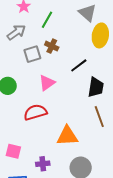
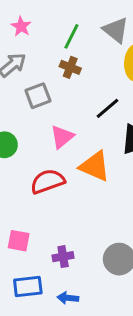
green line: (47, 20) -> (71, 36), moved
brown cross: (52, 46) -> (70, 67), moved
orange triangle: (67, 136) -> (95, 166), moved, turned 30

